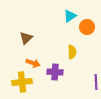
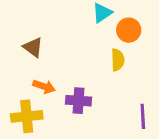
brown triangle: (26, 38) -> (33, 47), turned -40
yellow semicircle: (72, 52) -> (118, 60), moved

